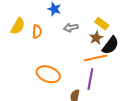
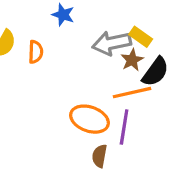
gray arrow: (71, 28) -> (112, 43), moved, size x1.6
orange ellipse: (48, 74) -> (89, 119), moved

